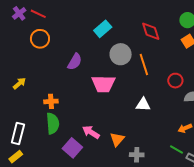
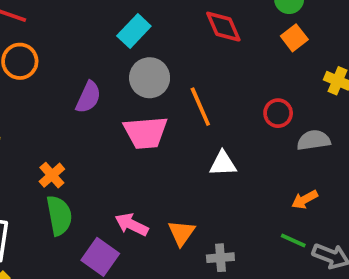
gray circle: (121, 54) -> (150, 78), moved
orange line: (144, 65) -> (200, 107), moved
orange cross: (51, 101) -> (52, 175), turned -32

